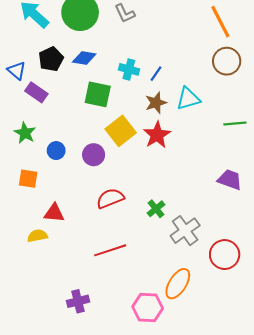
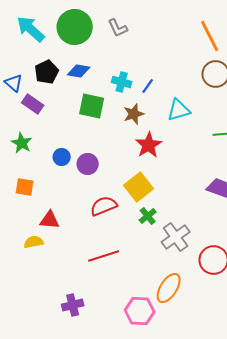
brown star: (156, 103) -> (134, 114), moved
yellow square: (121, 131) -> (139, 187), moved
blue circle: (56, 151) -> (62, 157), moved

